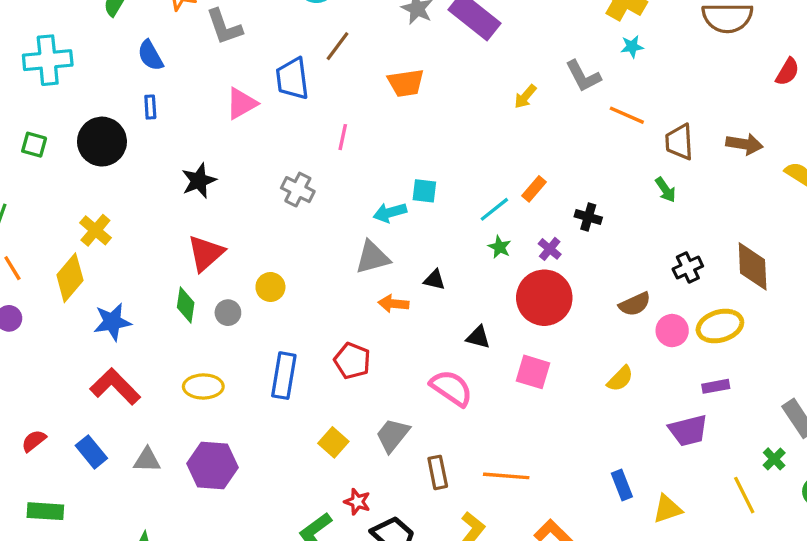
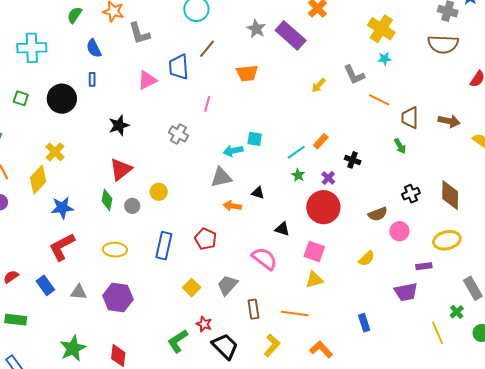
yellow ellipse: (720, 326) -> (447, 240), moved
red L-shape: (115, 387) -> (62, 247), turned -76
yellow triangle: (667, 509) -> (314, 280), moved

